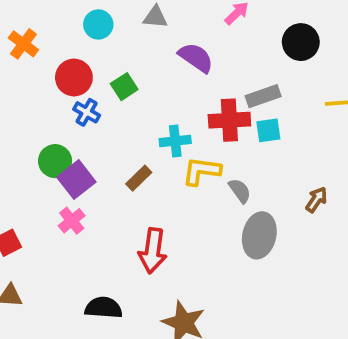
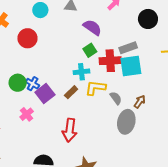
green square: (124, 87) -> (90, 50), moved
blue cross: (87, 112) -> (33, 84), moved
cyan square: (268, 130) -> (131, 66), size x1.6
brown rectangle: (139, 178) -> (71, 92), moved
purple square: (76, 180) -> (45, 94), moved
brown arrow: (316, 200) -> (140, 102), moved

